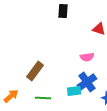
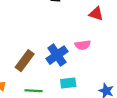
blue cross: (87, 82) -> (57, 55), moved

